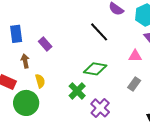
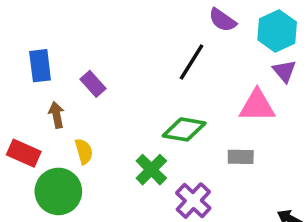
black line: (99, 32) -> (191, 62), turned 75
pink triangle: (135, 56) -> (257, 106), size x1.5
gray rectangle: (134, 84) -> (241, 157), moved, turned 56

